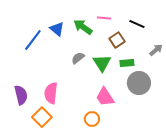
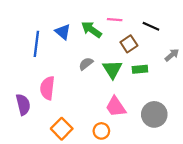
blue line: (33, 40) -> (36, 44), turned -30
gray circle: (139, 83) -> (154, 114), moved
pink semicircle: (51, 93) -> (47, 88), moved
orange square: (42, 117) -> (62, 129), moved

